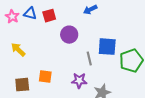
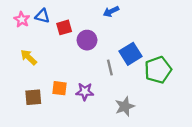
red square: (49, 16) -> (64, 27), moved
blue square: (107, 47) -> (131, 54), turned -36
purple star: (79, 81) -> (85, 92), moved

